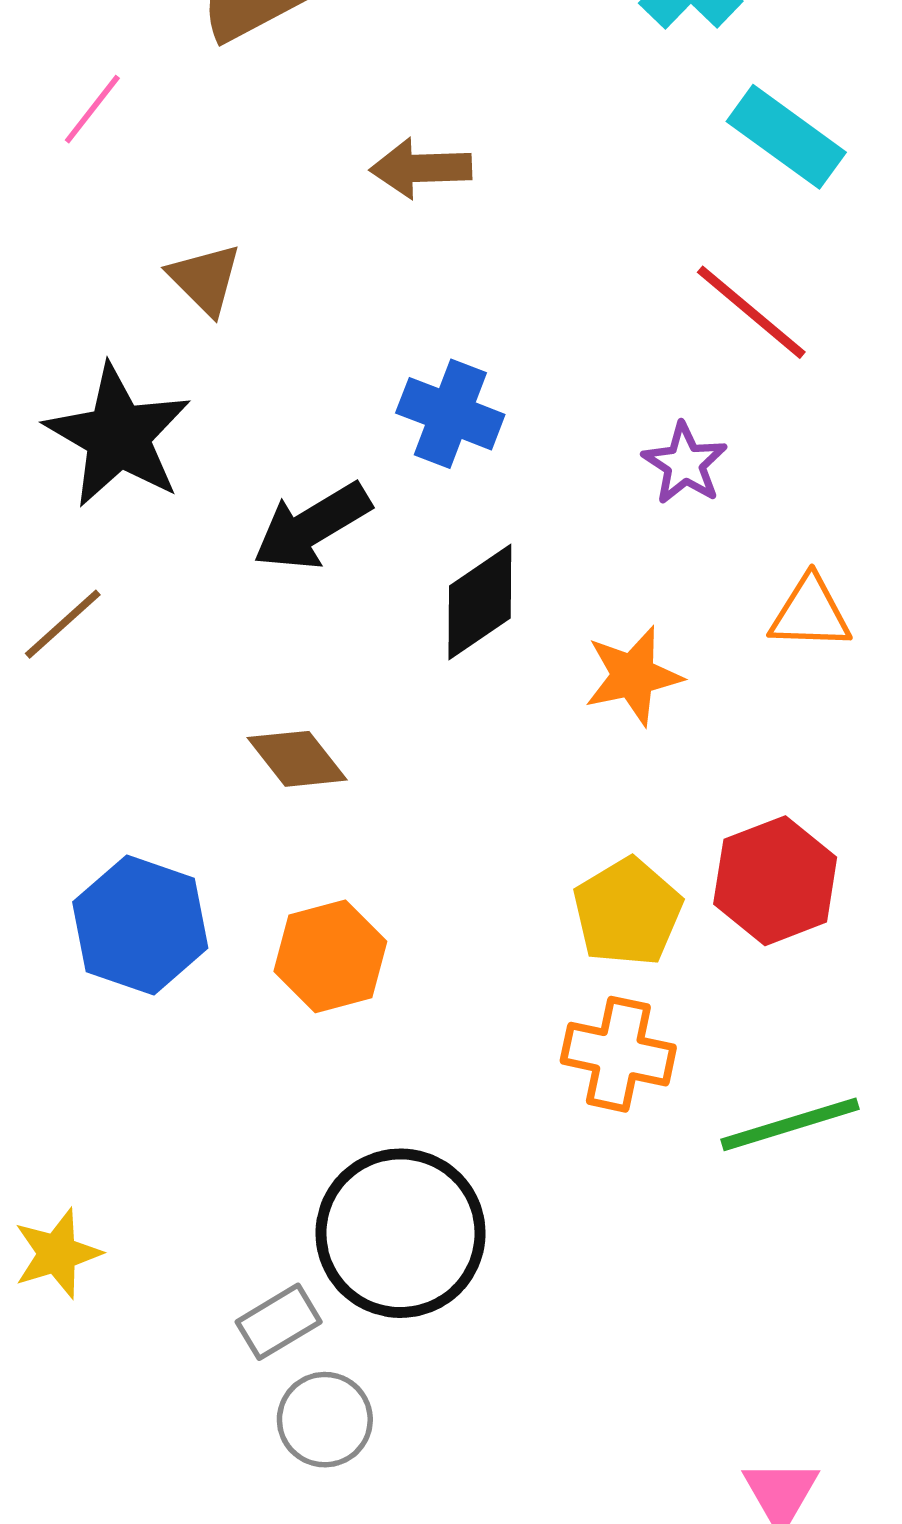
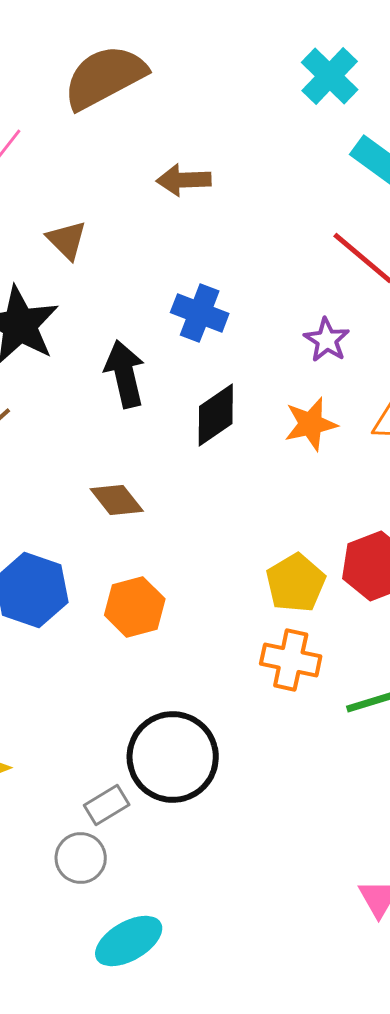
black arrow: (312, 526) -> (125, 374), turned 108
orange star: (633, 676) -> (311, 424), moved
gray circle: (325, 1420) -> (81, 858), moved

